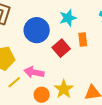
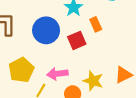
red square: (61, 48) -> (77, 40), turned 36

